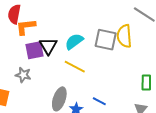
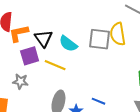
cyan semicircle: (74, 41) -> (68, 44), turned -102
black triangle: (48, 46) -> (43, 39), moved
yellow line: (75, 67) -> (55, 65), moved

